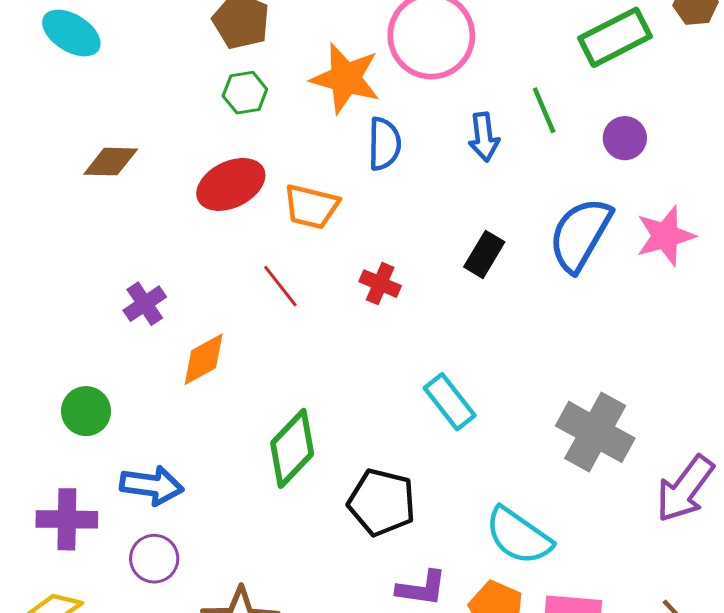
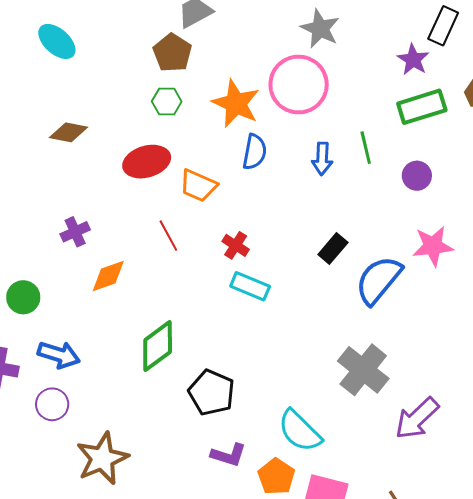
blue semicircle: (580, 235) -> (379, 280), moved
black rectangle: (484, 254) -> (333, 249), moved
cyan rectangle: (450, 402) -> (250, 286), moved, turned -39

